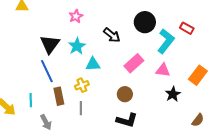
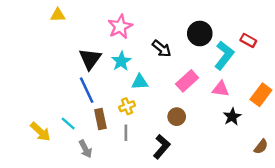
pink star: (76, 16) -> (120, 27), size x1.5
cyan line: (31, 100) -> (68, 124), turned -48
black L-shape: (127, 120) -> (162, 147), moved, turned -65

